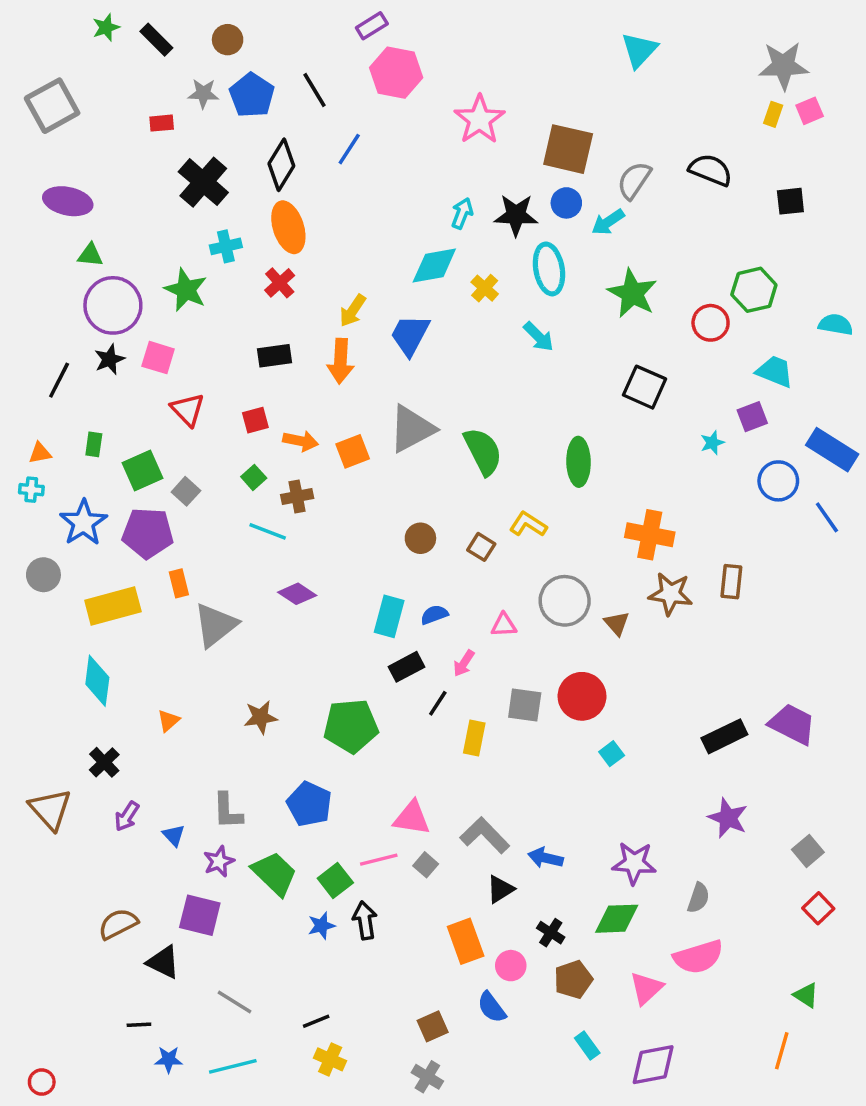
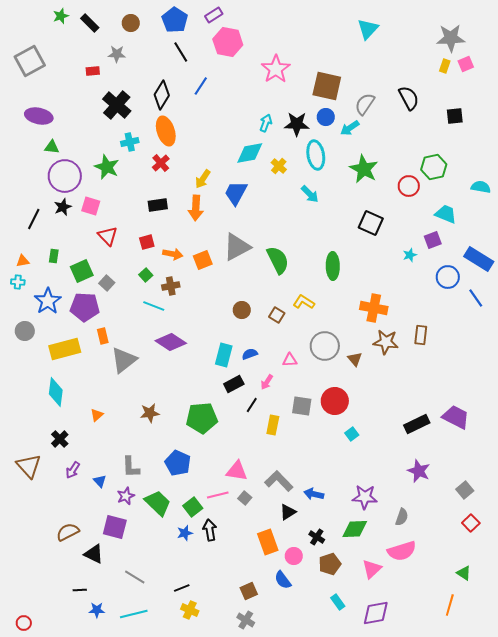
blue pentagon: (252, 95) -> (175, 20), moved
black semicircle: (711, 170) -> (409, 98), turned 40
purple diamond: (297, 594) -> (171, 342), size x1.4

